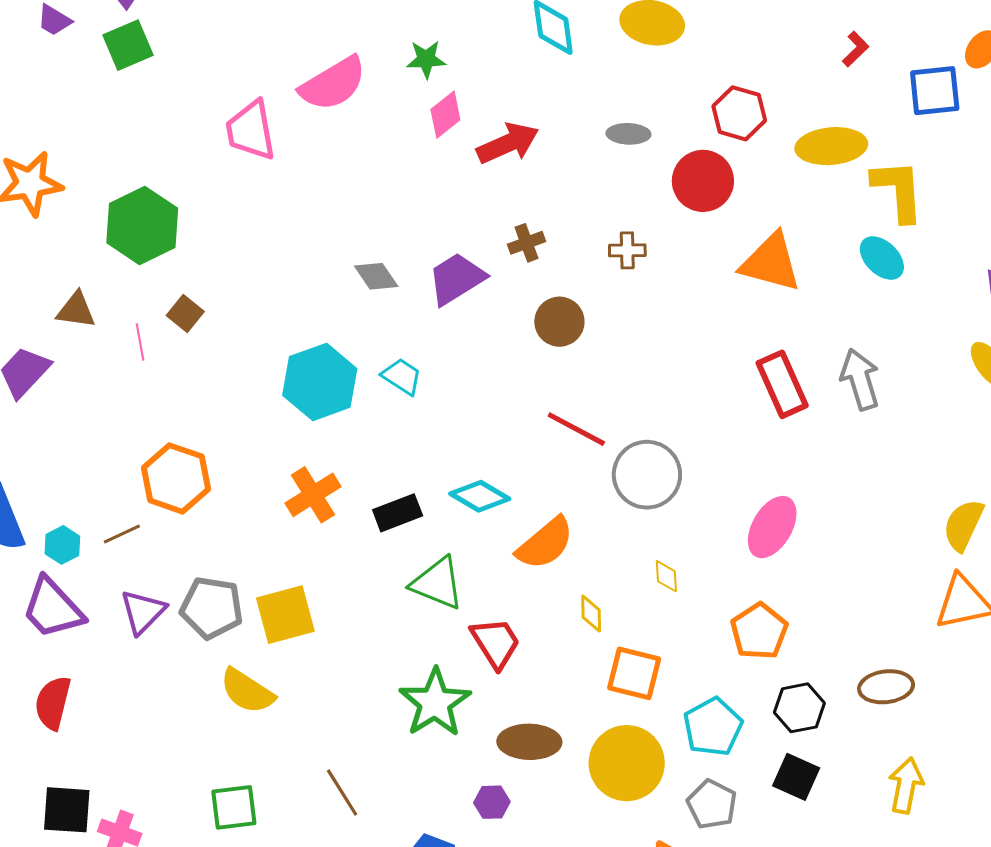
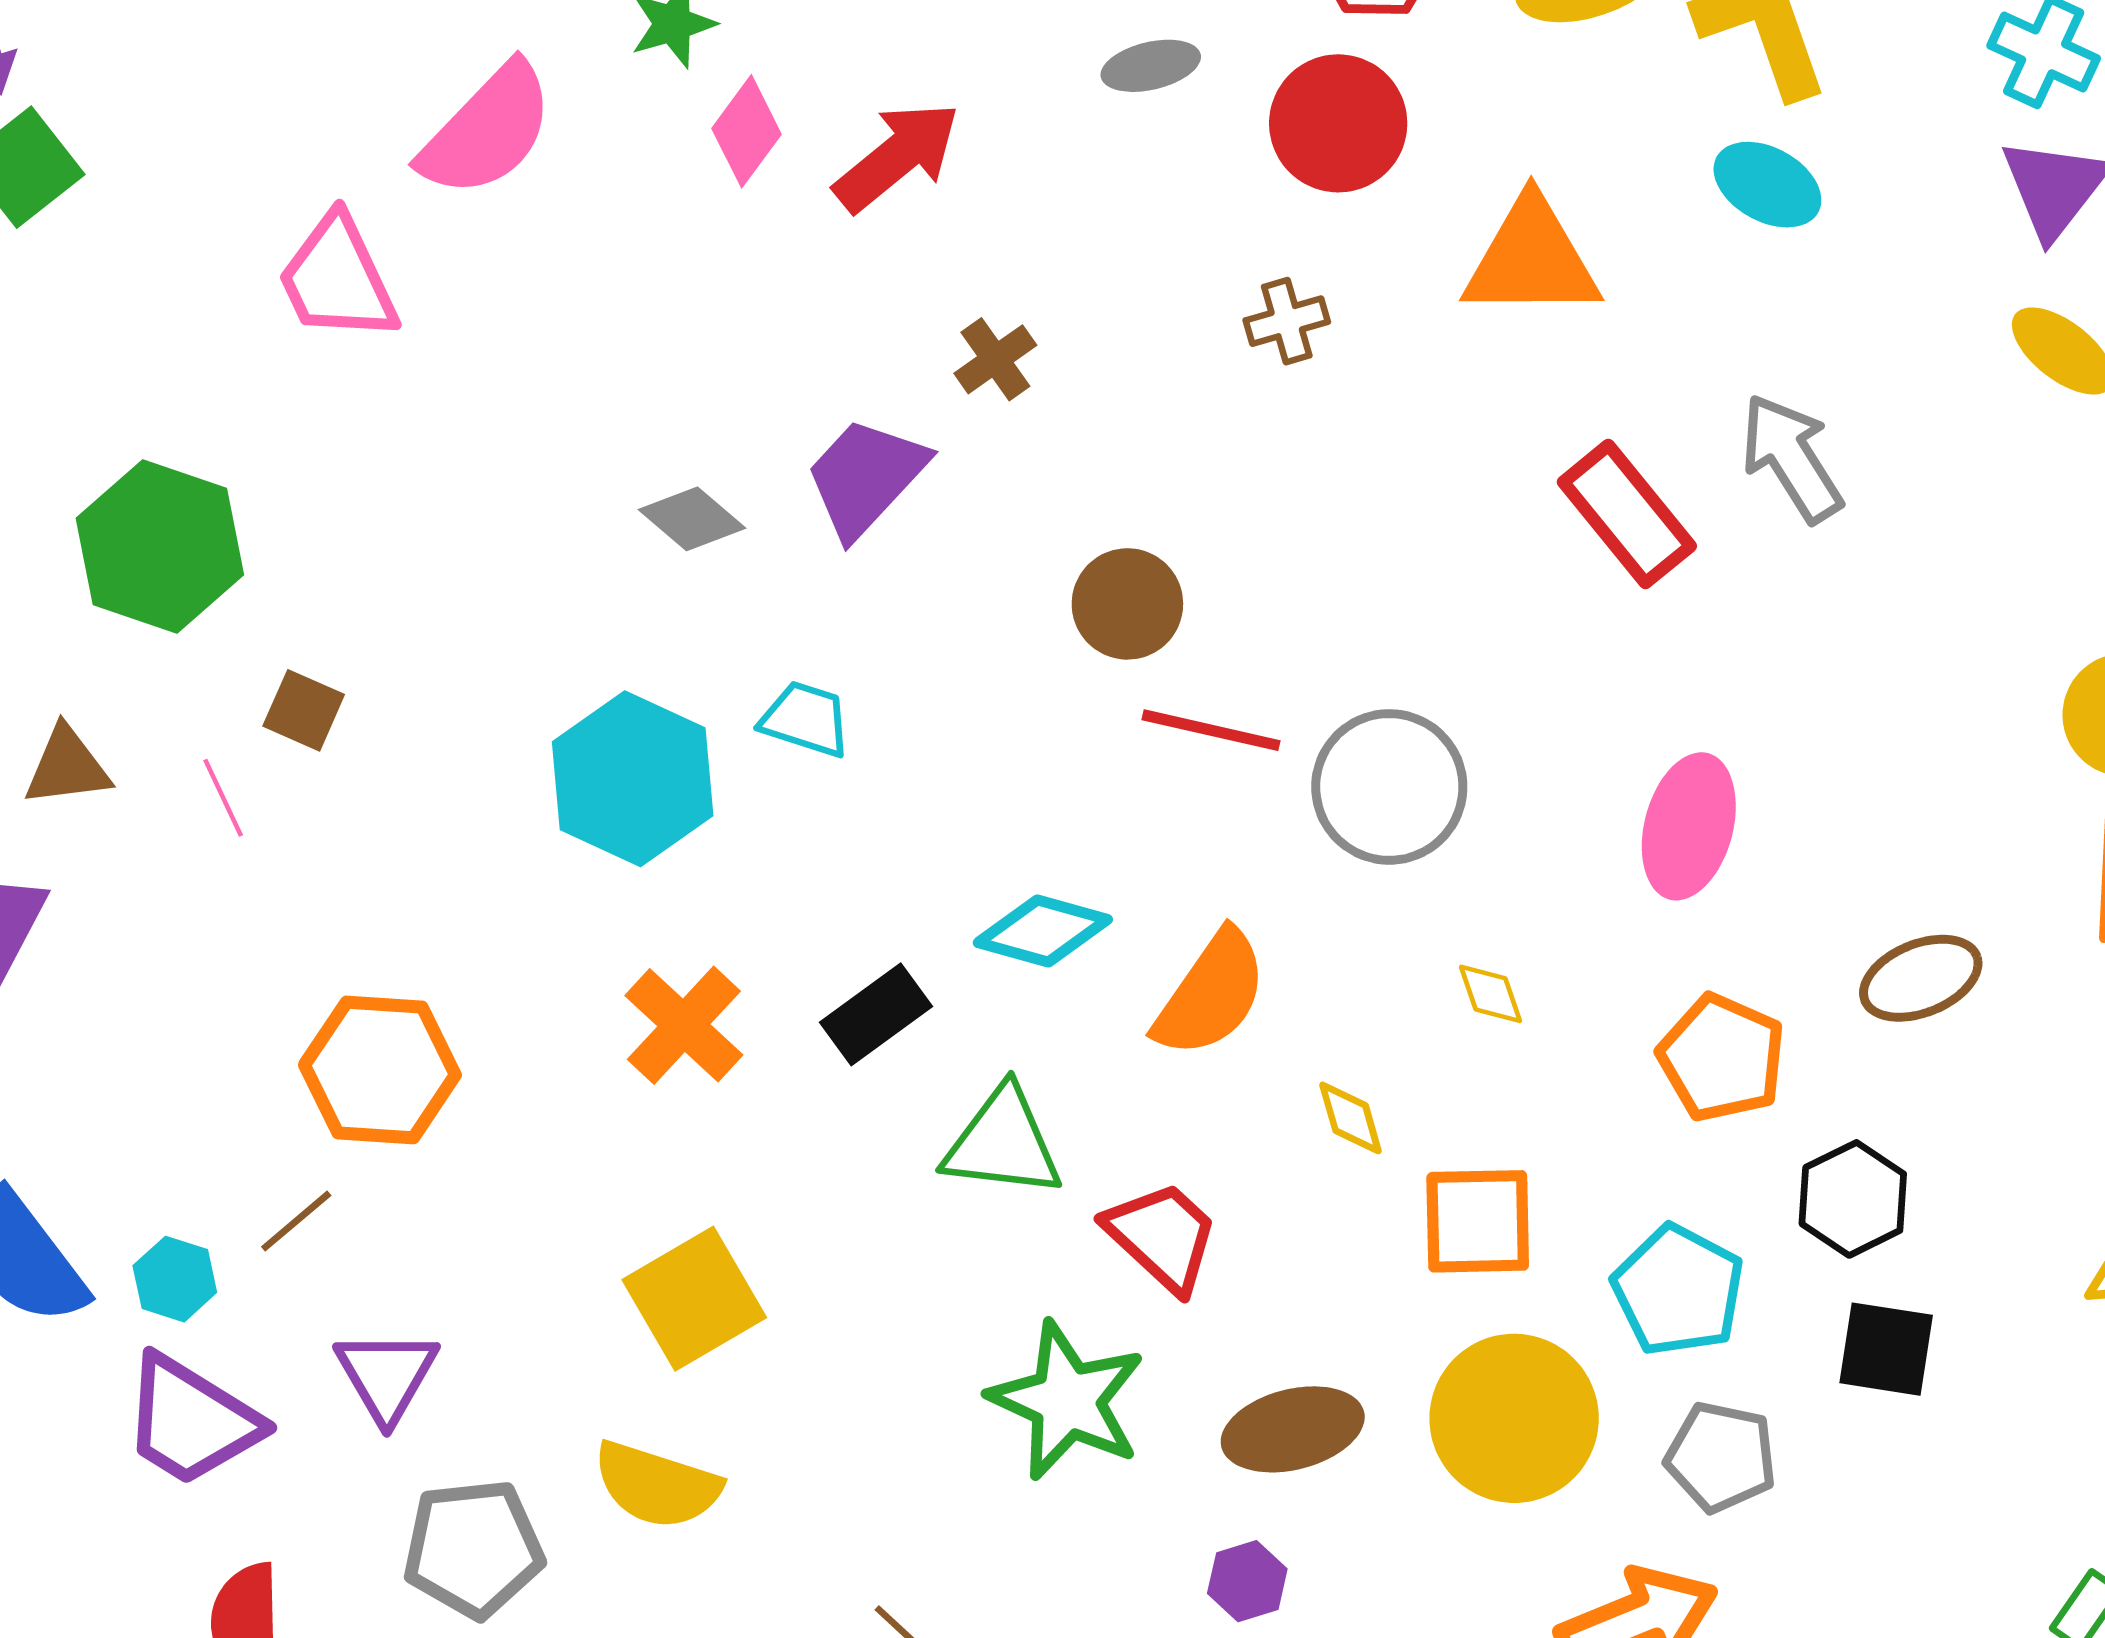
brown cross: (627, 250) -> (1287, 321), moved
brown circle: (559, 322) -> (1127, 604), moved
gray pentagon: (212, 608) -> (473, 1549), moved
brown ellipse: (886, 687) -> (1921, 978), moved

